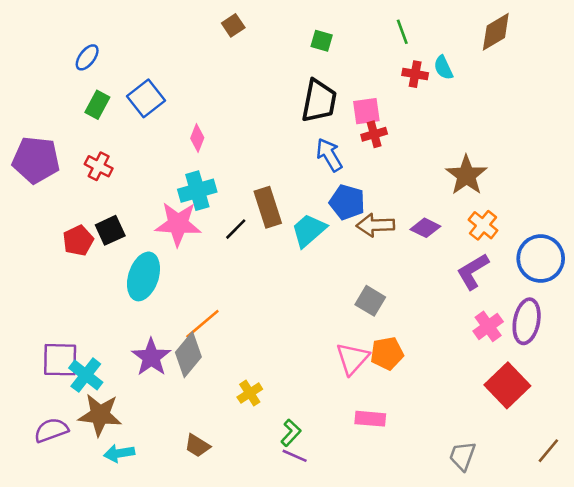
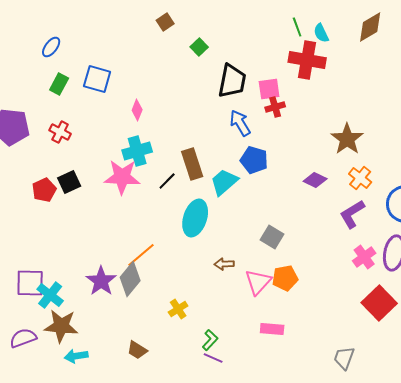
green square: (322, 41) -> (199, 47), moved, turned 30
cyan semicircle: (443, 68) -> (321, 33), moved
red cross: (415, 74) -> (307, 60), size x1.8
blue square: (146, 98) -> (97, 79), turned -36
brown arrow: (375, 225) -> (224, 264), moved, size x0.7
cyan ellipse: (143, 276) -> (195, 218), moved

